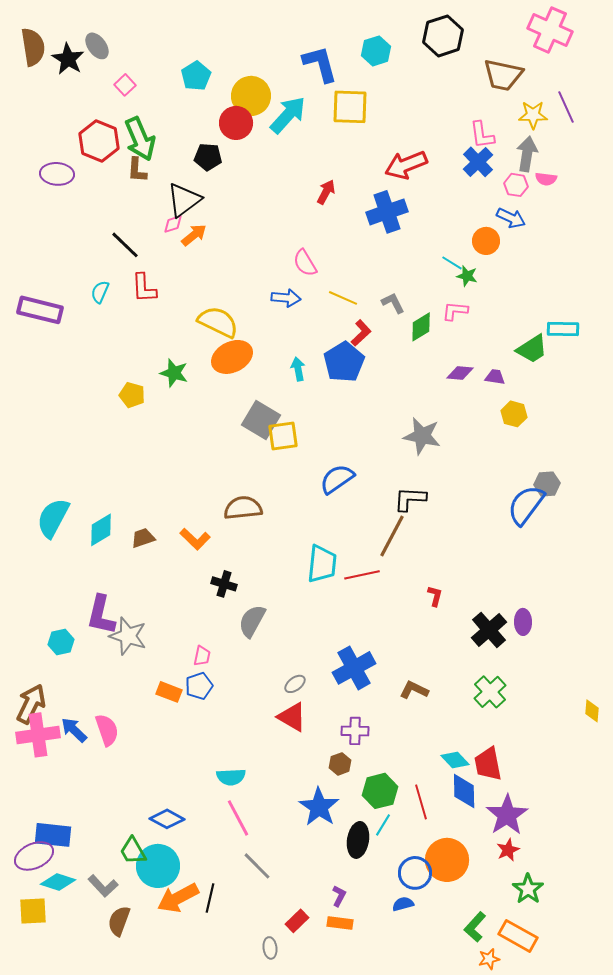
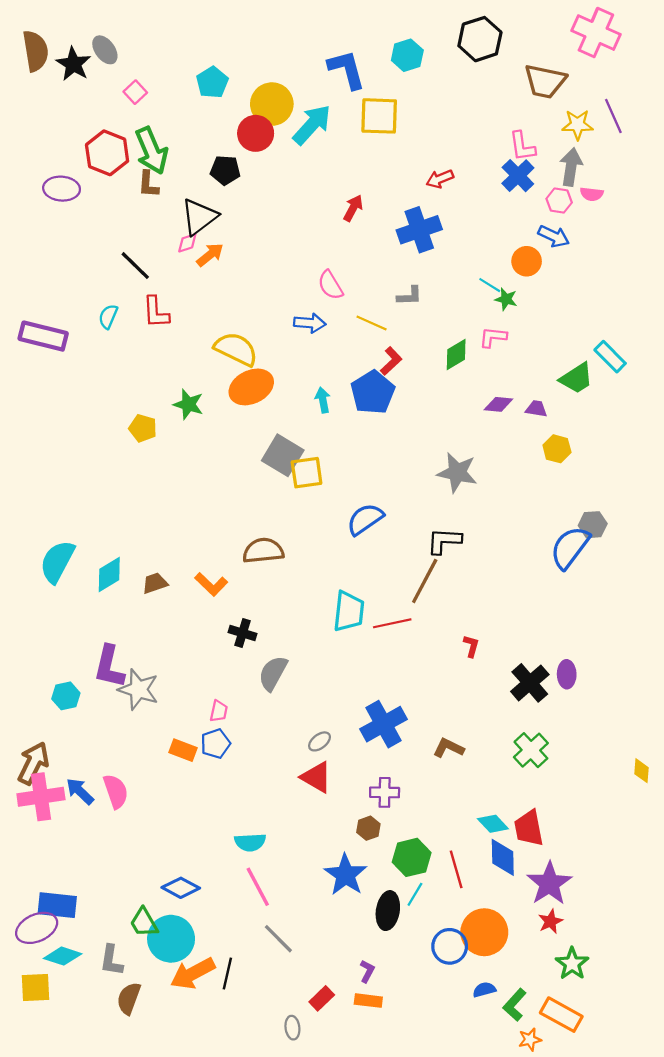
red arrow: (406, 165) -> (440, 179), size x0.6
gray L-shape: (393, 303) -> (410, 296), moved, turned 115
cyan rectangle: (563, 329) -> (610, 357), turned 44
gray L-shape: (103, 886) -> (111, 960), turned 52
blue semicircle: (403, 904) -> (484, 990), moved

